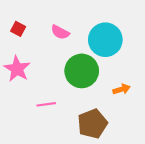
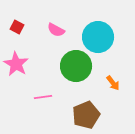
orange arrow: (121, 89) -> (113, 83), turned 70

